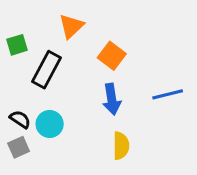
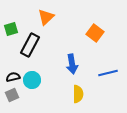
orange square: (112, 56) -> (95, 33), moved
blue line: (168, 94) -> (108, 73), moved
black semicircle: (20, 119) -> (13, 77), turned -48

